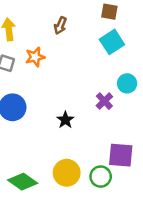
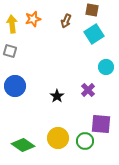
brown arrow: (60, 26) -> (66, 21), moved
orange star: (35, 57) -> (33, 19), moved
purple cross: (104, 101) -> (88, 90), moved

